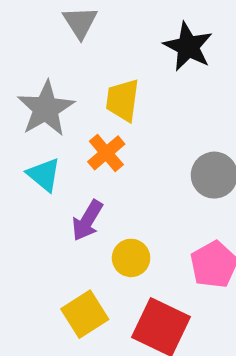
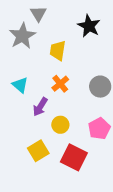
gray star: (46, 109) -> (22, 36), moved
orange cross: (106, 153) -> (60, 84), moved

